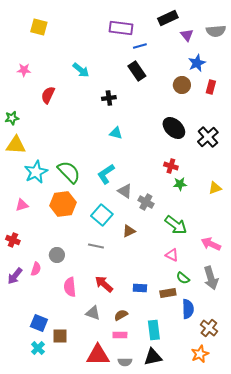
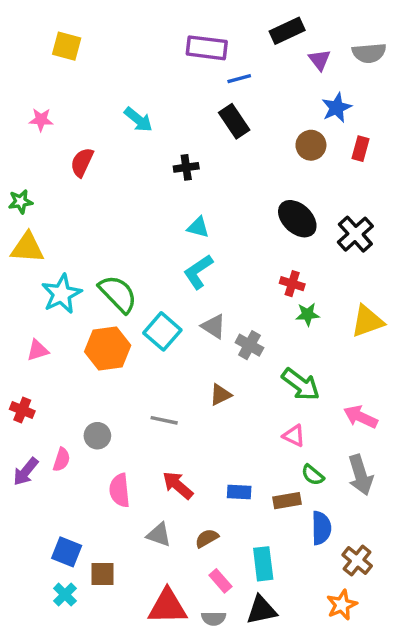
cyan L-shape: (106, 174) -> (198, 272), moved
yellow triangle: (215, 188) -> (367, 321), size x1.5
cyan square: (102, 215) -> (162, 331), moved
pink rectangle: (120, 335) -> (220, 581), moved, turned 48

